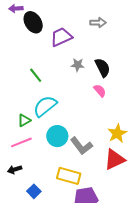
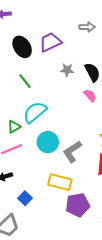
black ellipse: (33, 22) -> (22, 47), moved
gray L-shape: (81, 146) -> (72, 152), turned 95

